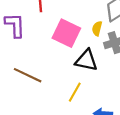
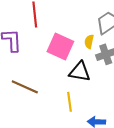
yellow line: (75, 92) -> (69, 102), turned -36

